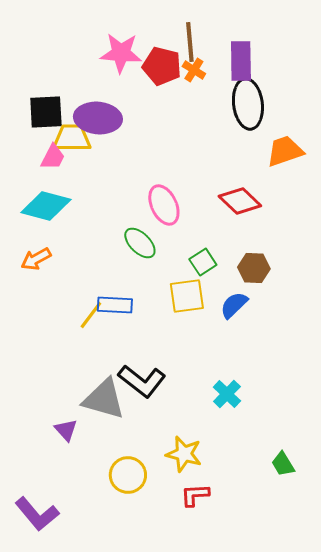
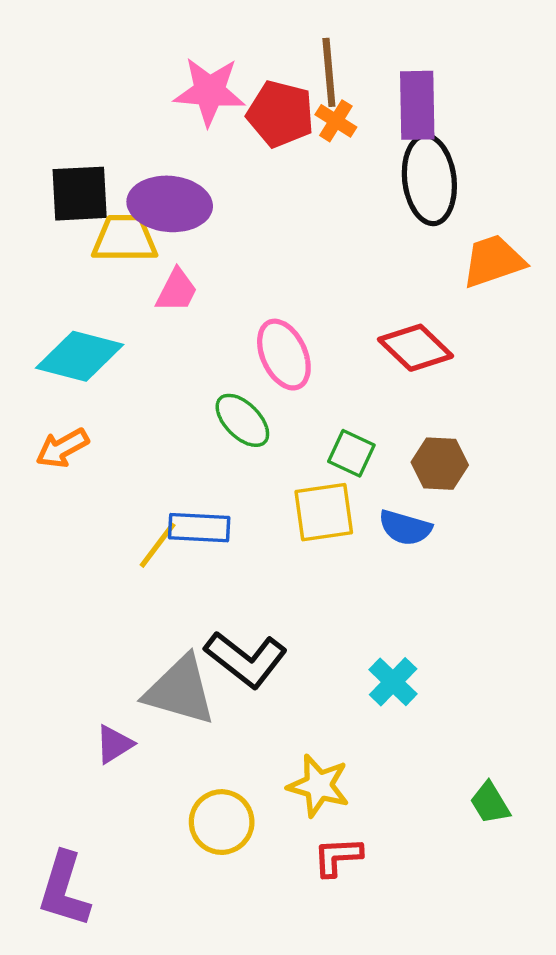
pink trapezoid: (53, 157) -> (177, 291), moved
green square: (203, 262) -> (351, 453), turned -32
blue semicircle: (234, 305) -> (405, 528), turned -120
purple triangle: (66, 430) -> (114, 744), turned 40
purple L-shape: (37, 514) -> (64, 890), turned 57

